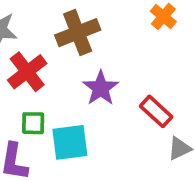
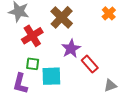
brown cross: (78, 33) -> (62, 17), turned -30
red rectangle: (156, 111) -> (90, 64), moved

